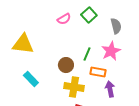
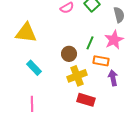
yellow cross: (74, 87) -> (77, 76), turned -30

